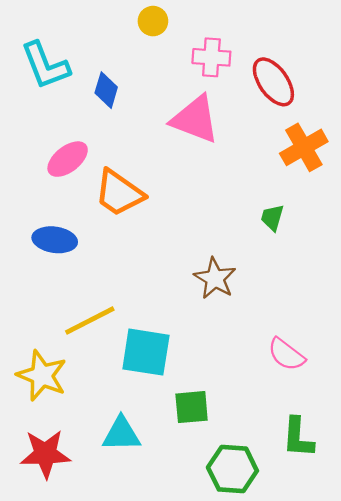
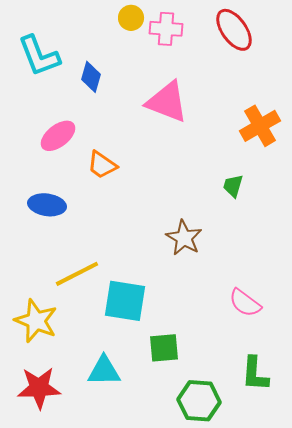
pink cross: (211, 57) -> (166, 29), moved
red ellipse: (273, 82) -> (234, 30), moved
orange trapezoid: (119, 193) -> (102, 165), size x0.7

